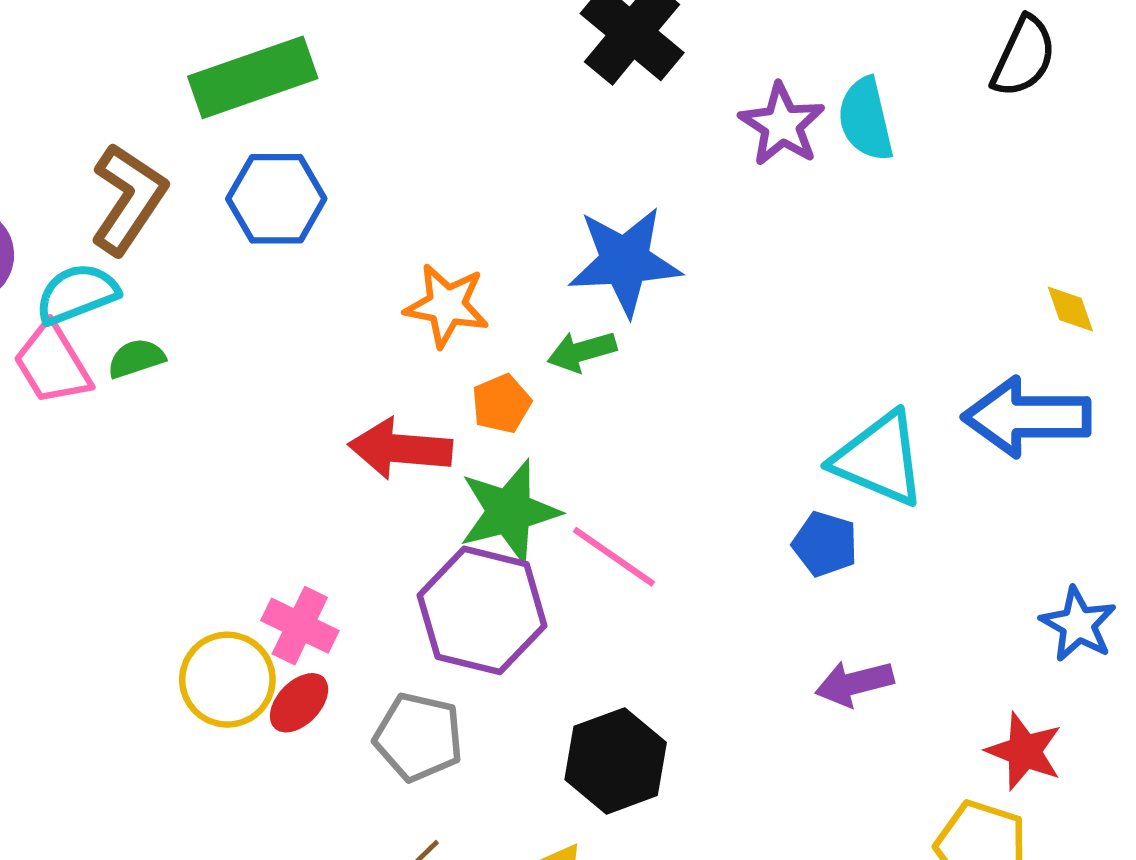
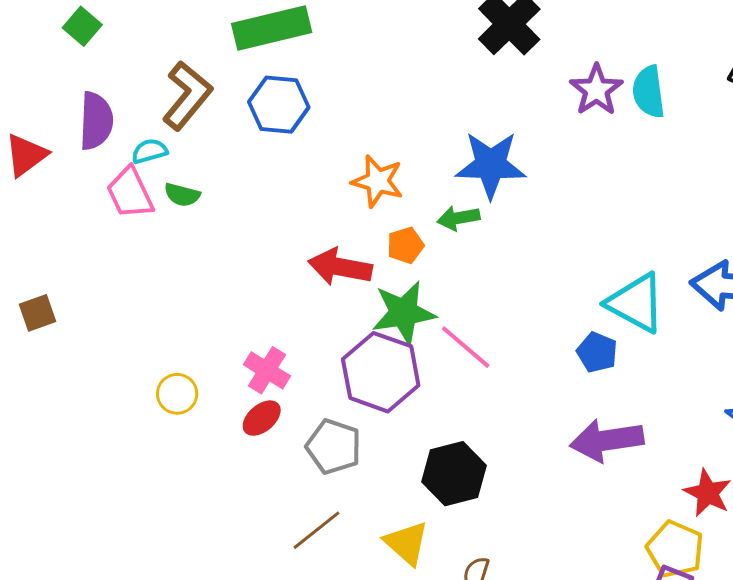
cyan semicircle: (77, 294) -> (150, 151), size x0.7
green semicircle: (136, 358) -> (182, 195), turned -153
yellow circle: (227, 680) -> (177, 394), moved, size x0.7
purple arrow: (854, 683) -> (607, 440), size x1.5

